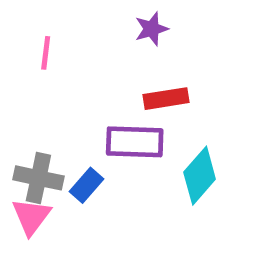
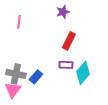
red rectangle: (166, 99) -> (69, 41), turned -54
purple rectangle: (135, 142) -> (66, 65), moved, size x0.6

